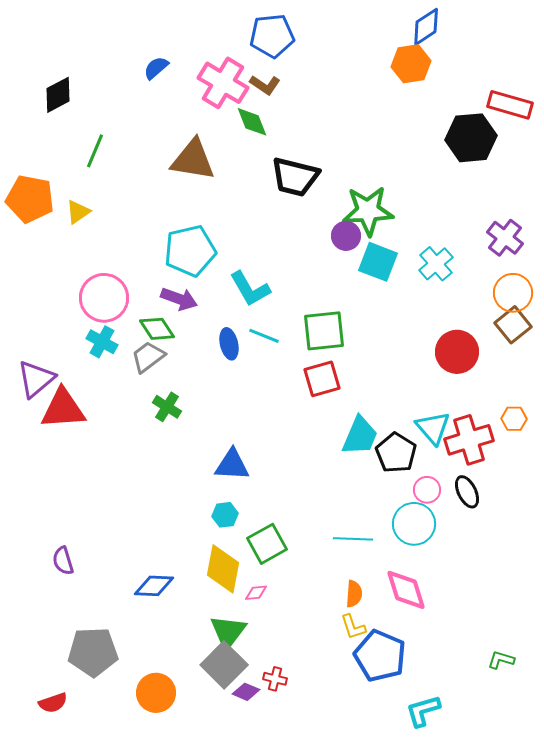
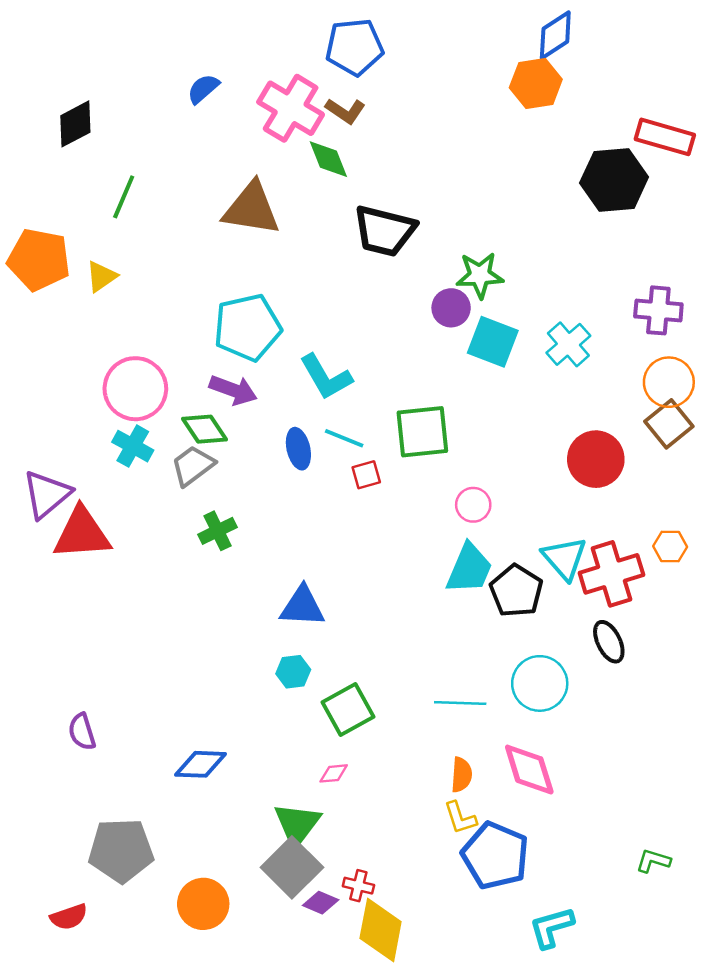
green star: (368, 211) -> (480, 275), size x0.7
purple cross: (505, 238) -> (658, 310), turned -33
red square: (322, 379) -> (366, 475), moved, size x0.6
green cross: (167, 407) -> (218, 531), turned 32
pink circle: (427, 490) -> (473, 505), moved
yellow diamond: (223, 569) -> (381, 930), moved

